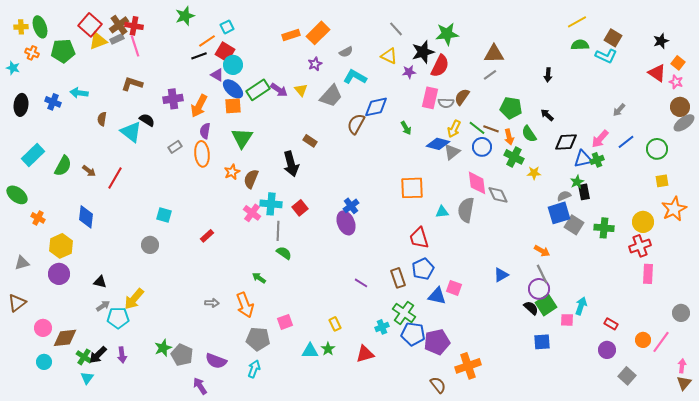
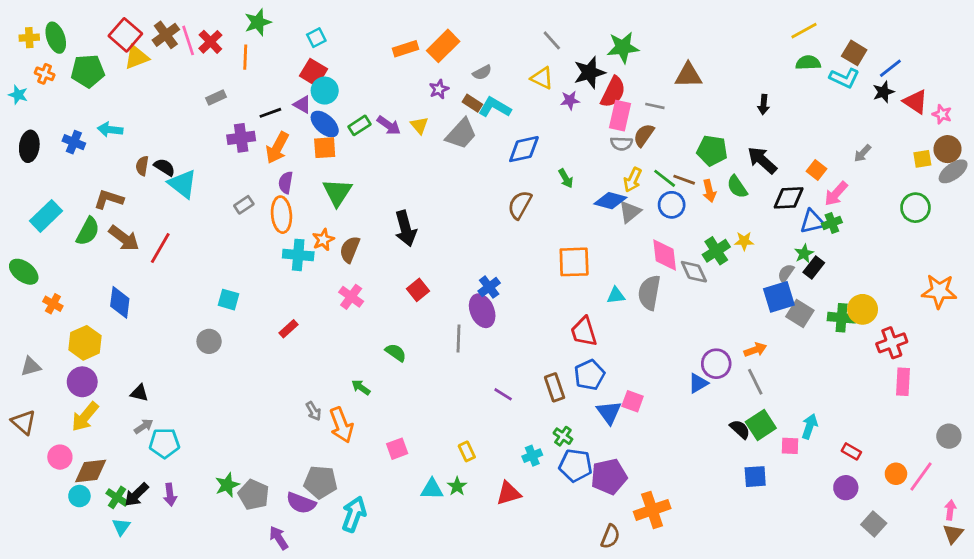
red cross: (134, 26) -> (210, 42), moved, turned 36
gray rectangle: (117, 39) -> (216, 98), moved
orange line: (207, 41) -> (245, 57), moved, turned -54
black star: (661, 41) -> (883, 92), moved
pink line: (135, 46) -> (188, 40), moved
black line: (199, 56) -> (270, 113), moved
orange square: (678, 63) -> (817, 170), moved
gray line: (490, 75) -> (655, 106), moved, turned 48
brown L-shape: (132, 84) -> (109, 199), moved
green rectangle: (258, 90) -> (360, 125), size x0.7
pink rectangle: (430, 98) -> (620, 116), moved
black arrow: (547, 115) -> (762, 160), size x1.6
black semicircle: (147, 120) -> (164, 167), moved
brown semicircle: (356, 124) -> (520, 205), moved
brown rectangle: (310, 141) -> (472, 103), moved
blue line: (626, 142) -> (890, 68), moved
green cross: (514, 157) -> (716, 251), moved, turned 30
brown arrow: (89, 171) -> (124, 238), size x1.6
yellow square: (662, 181) -> (922, 159), moved
black rectangle: (584, 192) -> (814, 268), turned 49
gray semicircle: (564, 196) -> (786, 273), turned -32
cyan cross: (271, 204) -> (298, 255), moved
orange star: (674, 209) -> (939, 291), turned 30
yellow circle: (643, 222) -> (863, 309), moved
gray line: (278, 231) -> (458, 339), moved
orange arrow: (542, 251) -> (755, 350), turned -49
purple circle: (539, 289) -> (716, 364), moved
blue triangle: (437, 296) -> (609, 412), turned 42
yellow arrow: (134, 299) -> (85, 417), moved
brown triangle: (17, 303) -> (24, 422), turned -42
gray arrow: (212, 303) -> (314, 411), moved, turned 56
green cross: (404, 313) -> (563, 436), size x0.6
gray pentagon: (258, 339) -> (320, 482), moved
cyan circle: (44, 362) -> (79, 496), moved
cyan arrow: (254, 369) -> (354, 514), size x1.4
brown semicircle: (438, 385) -> (610, 536), turned 60

